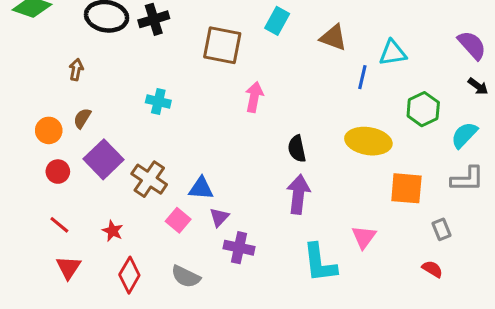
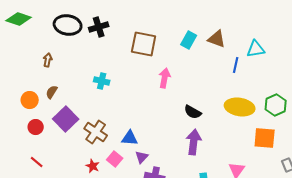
cyan rectangle: (277, 21) -> (189, 40), moved
green hexagon: (423, 109) -> (276, 105), moved
black semicircle: (297, 149) -> (193, 112), turned -48
red star: (113, 231) -> (93, 166), moved

